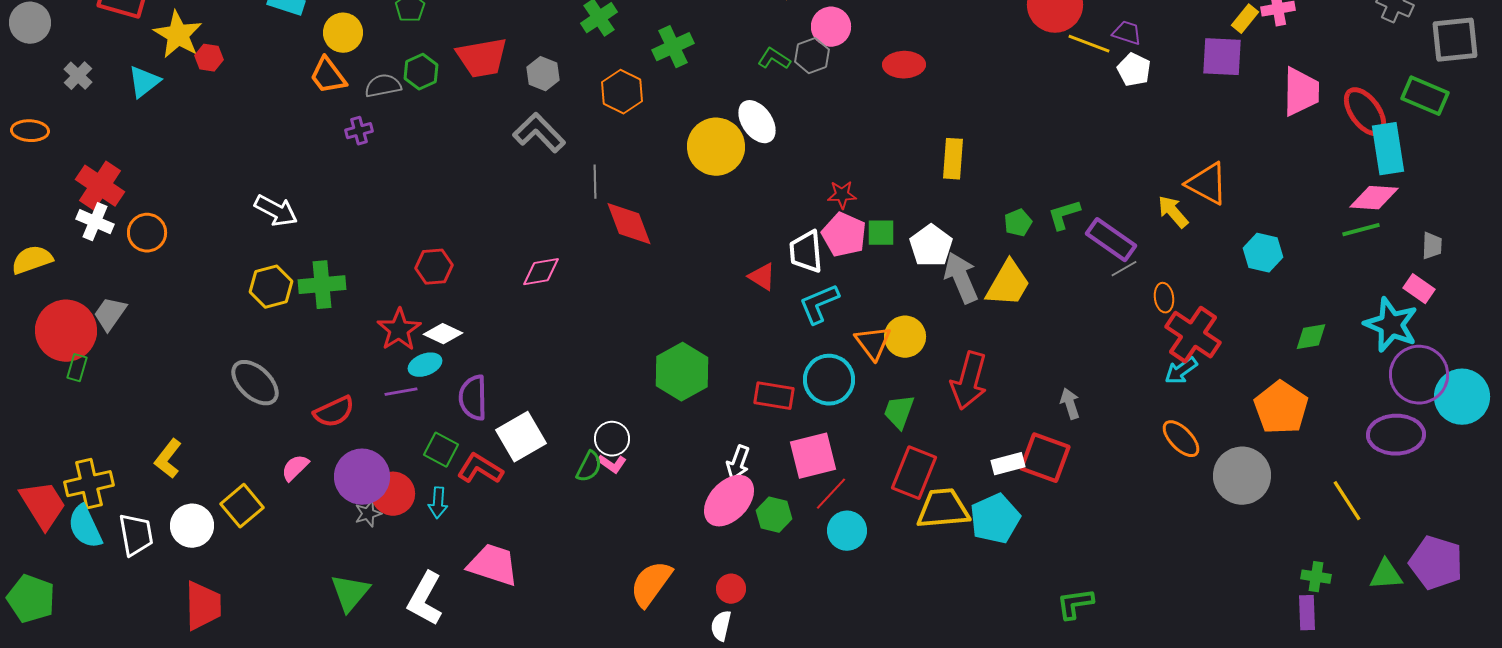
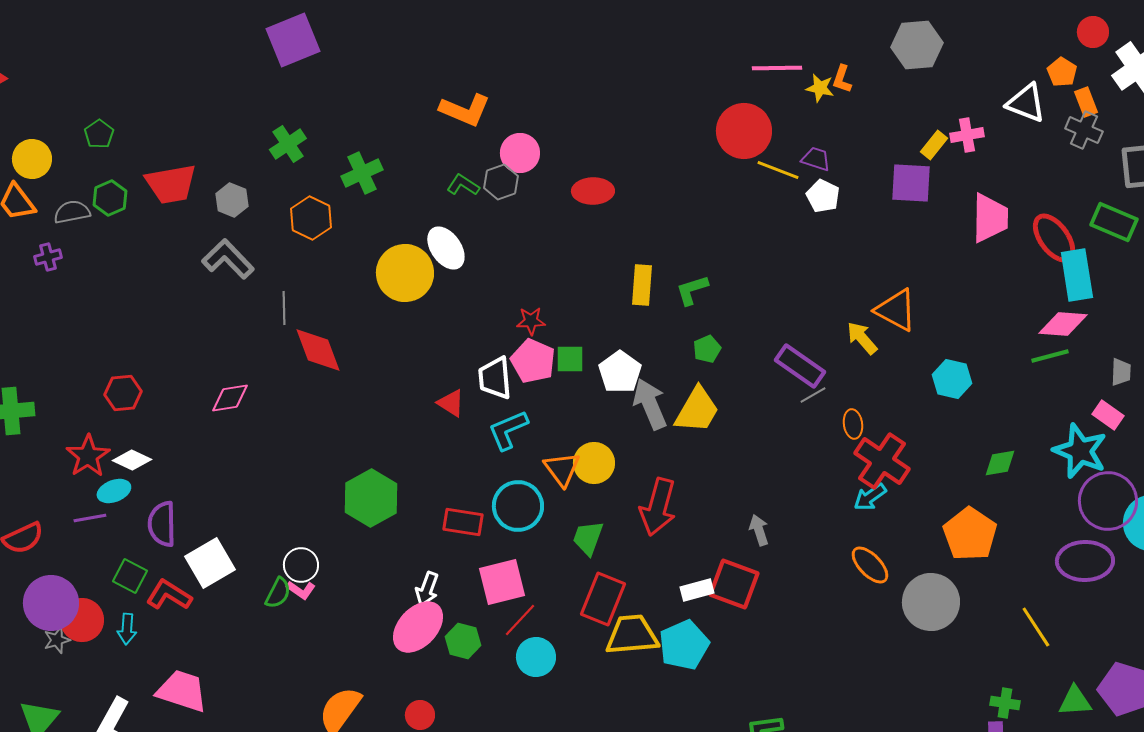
green L-shape: (1064, 215) -> (692, 290), moved

